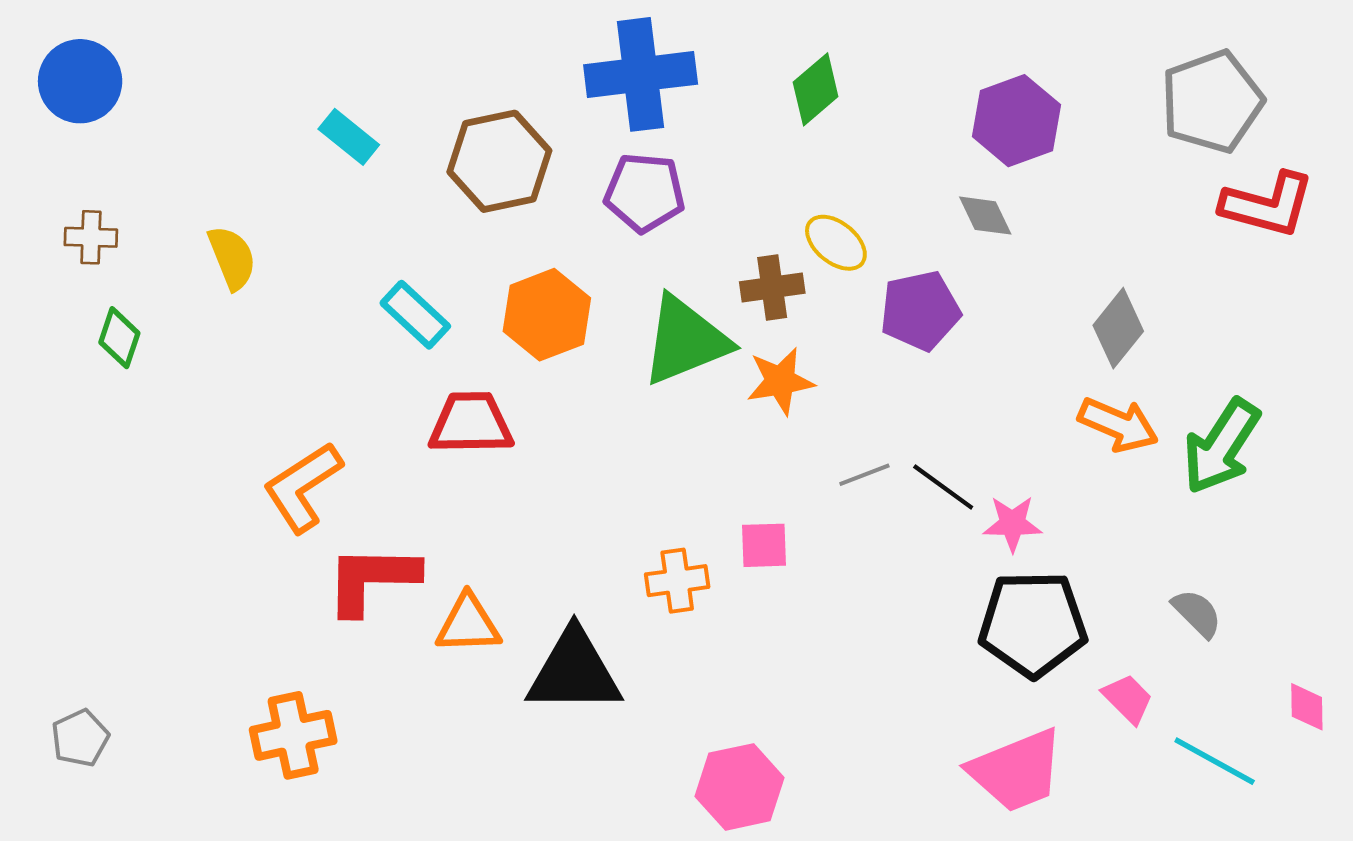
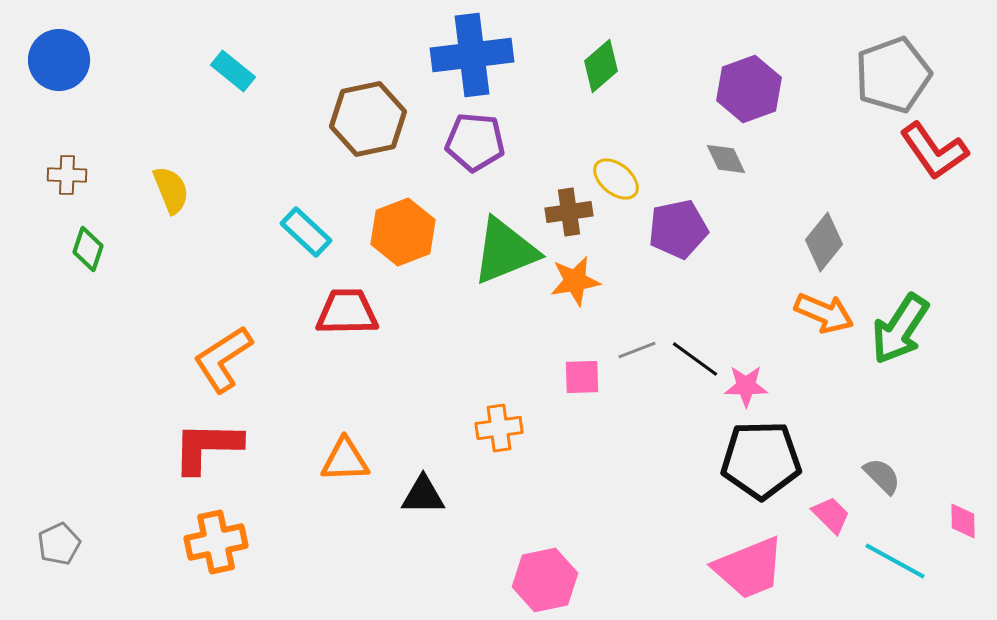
cyan rectangle: (349, 137) -> (233, 71), moved
red L-shape: (1268, 205) -> (934, 151), turned 40
pink square: (764, 545) -> (582, 377), moved
red L-shape: (372, 579) -> (207, 447), moved
gray semicircle: (1197, 613) -> (882, 476), moved
black triangle: (574, 672) -> (423, 495), size x0.6

